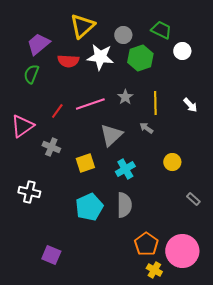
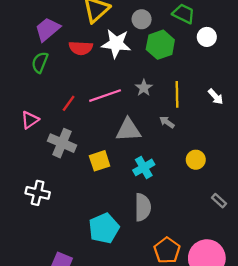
pink triangle: (22, 126) -> (30, 120), size x0.7
gray triangle: (111, 135) -> (128, 130), turned 40
gray cross: (51, 147) -> (62, 143), size x1.4
cyan pentagon: (89, 207) -> (104, 228), moved

